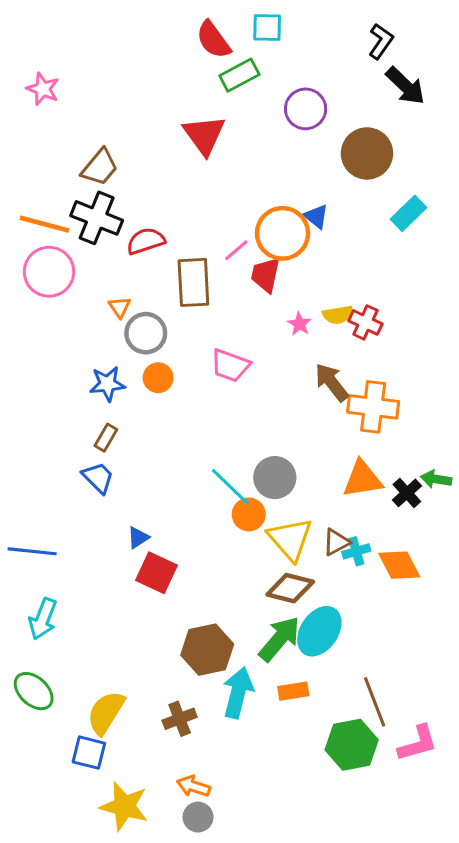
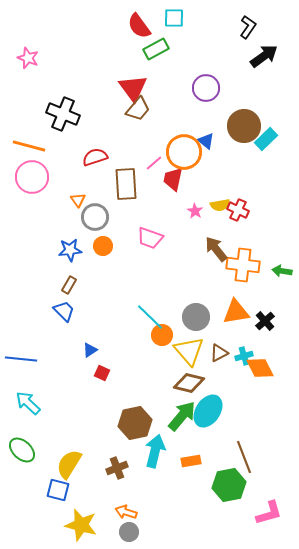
black arrow: (405, 86) -> (264, 56), turned -80
purple circle: (306, 109) -> (206, 88), moved
brown circle: (367, 153) -> (244, 126), moved
brown trapezoid: (100, 167) -> (138, 109), moved
black cross: (97, 218) -> (63, 114), moved
gray circle: (275, 478) -> (196, 317), moved
green arrow: (436, 479) -> (282, 271), moved
cyan cross: (356, 551) -> (244, 356), moved
red square: (157, 573) -> (102, 373), size x0.6
cyan arrow: (43, 619) -> (28, 403), turned 112
orange rectangle: (293, 691) -> (191, 461), moved
pink L-shape: (418, 743) -> (269, 513), moved

